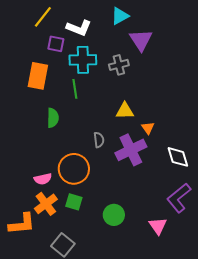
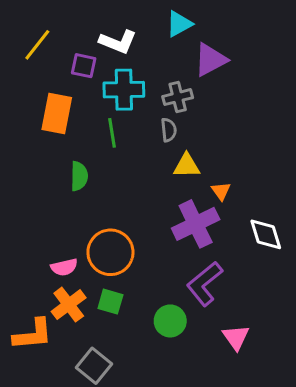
yellow line: (43, 17) -> (37, 45), moved
purple triangle: (141, 40) -> (210, 60), turned 35
gray semicircle: (99, 140) -> (169, 130), moved
purple L-shape: (179, 198) -> (205, 284), moved

